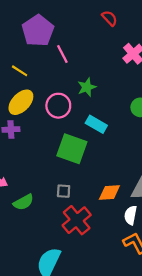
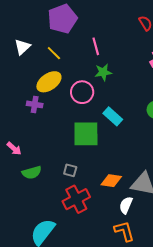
purple pentagon: (38, 31) -> (62, 19), moved
green star: (87, 87) -> (103, 72), moved
green square: (72, 149) -> (86, 134), turned -32

